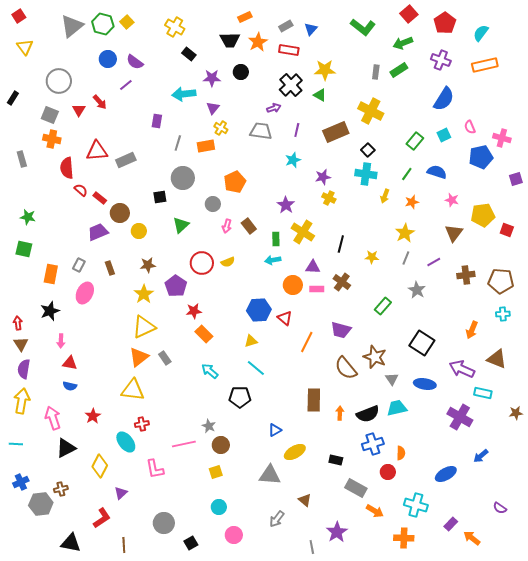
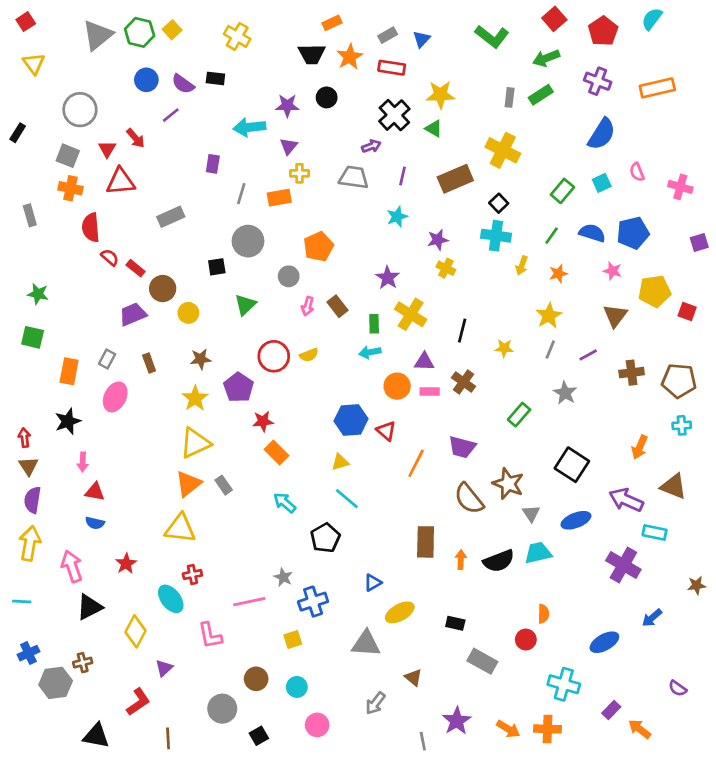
cyan semicircle: (481, 33) -> (652, 19), moved
black rectangle: (189, 54) -> (215, 78), moved, turned -32
yellow cross: (221, 128) -> (299, 173), turned -32
red triangle: (97, 151) -> (121, 181), moved
blue pentagon: (481, 157) -> (633, 233), moved
blue ellipse: (425, 384) -> (576, 520), turned -30
black pentagon: (240, 397) -> (325, 538), turned -30
brown star: (516, 413) -> (697, 585), moved
blue cross: (373, 444) -> (313, 602), moved
brown circle: (221, 445) -> (256, 679), moved
orange arrow: (375, 511) -> (508, 729), moved

